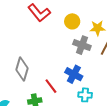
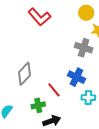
yellow circle: (72, 21) -> (86, 13), moved
gray diamond: (22, 69) -> (24, 74), turned 30

